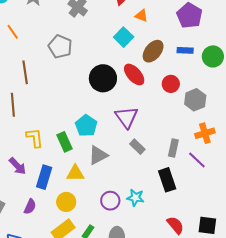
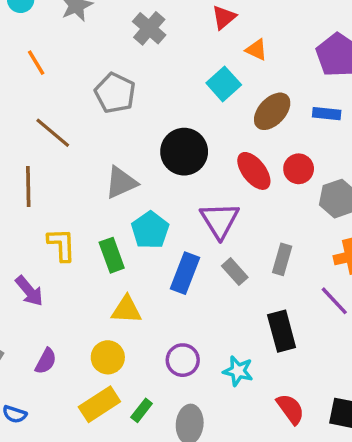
brown line: (25, 72) -> (53, 133), turned -45
red ellipse: (134, 74) -> (254, 171), moved
gray rectangle: (173, 148) -> (282, 259), moved
gray triangle: (98, 155) -> (121, 183), moved
blue rectangle: (44, 177) -> (185, 273), moved
cyan star: (135, 198) -> (238, 371), moved

